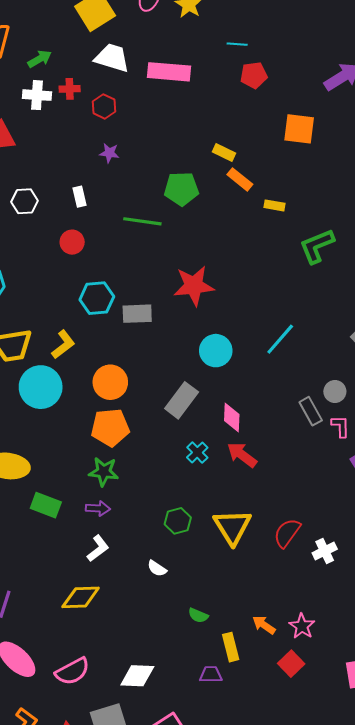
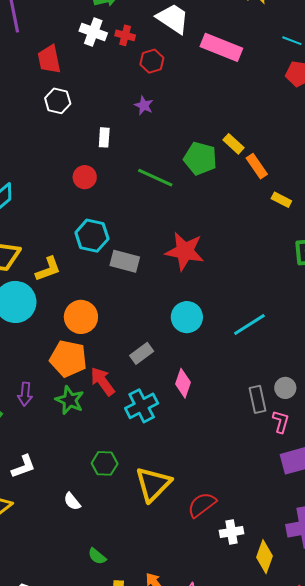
yellow rectangle: (224, 152) -> (234, 144), moved
white hexagon: (25, 201) -> (58, 101), moved
gray rectangle: (182, 400) -> (142, 353), size x0.7
cyan cross: (197, 452) -> (142, 406), size x1.5
red arrow: (242, 455) -> (103, 381), moved
green star: (104, 472) -> (70, 400), moved
purple arrow: (98, 508) -> (25, 394), moved, turned 75

